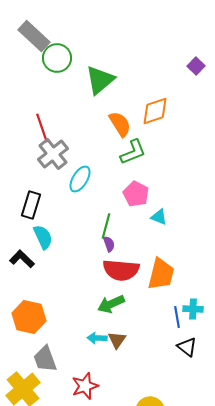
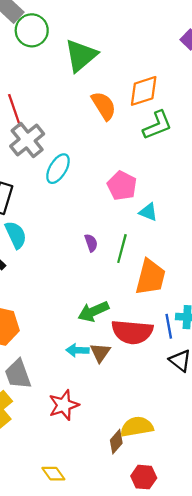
green L-shape: (133, 152) -> (157, 125), moved
green line: (106, 226) -> (122, 249), moved
red semicircle: (121, 270) -> (132, 332), moved

